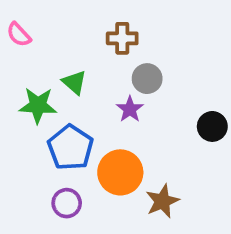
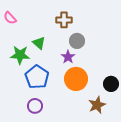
black circle: (212, 126) -> (111, 84), moved
orange circle: (120, 172) -> (76, 79), moved
brown star: (162, 201) -> (97, 105), moved

